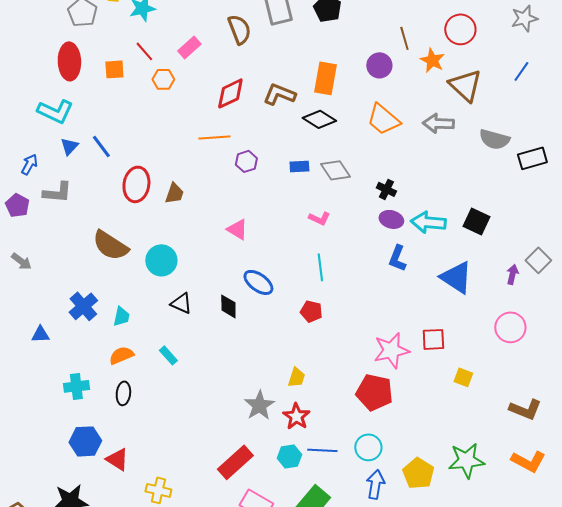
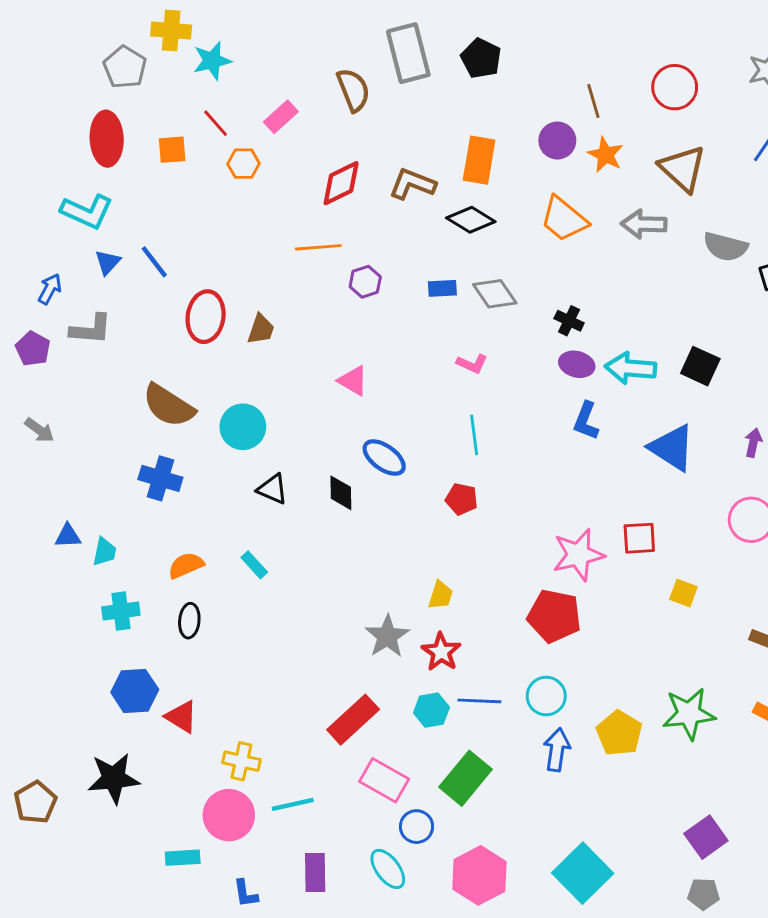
orange star: (432, 60) -> (605, 155), moved
blue cross: (83, 306) -> (160, 478), moved, turned -32
cyan trapezoid: (121, 316) -> (104, 552), moved

